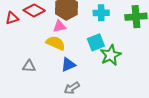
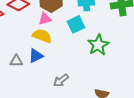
cyan square: (96, 42) -> (76, 24), moved
blue triangle: (68, 65) -> (36, 56), moved

